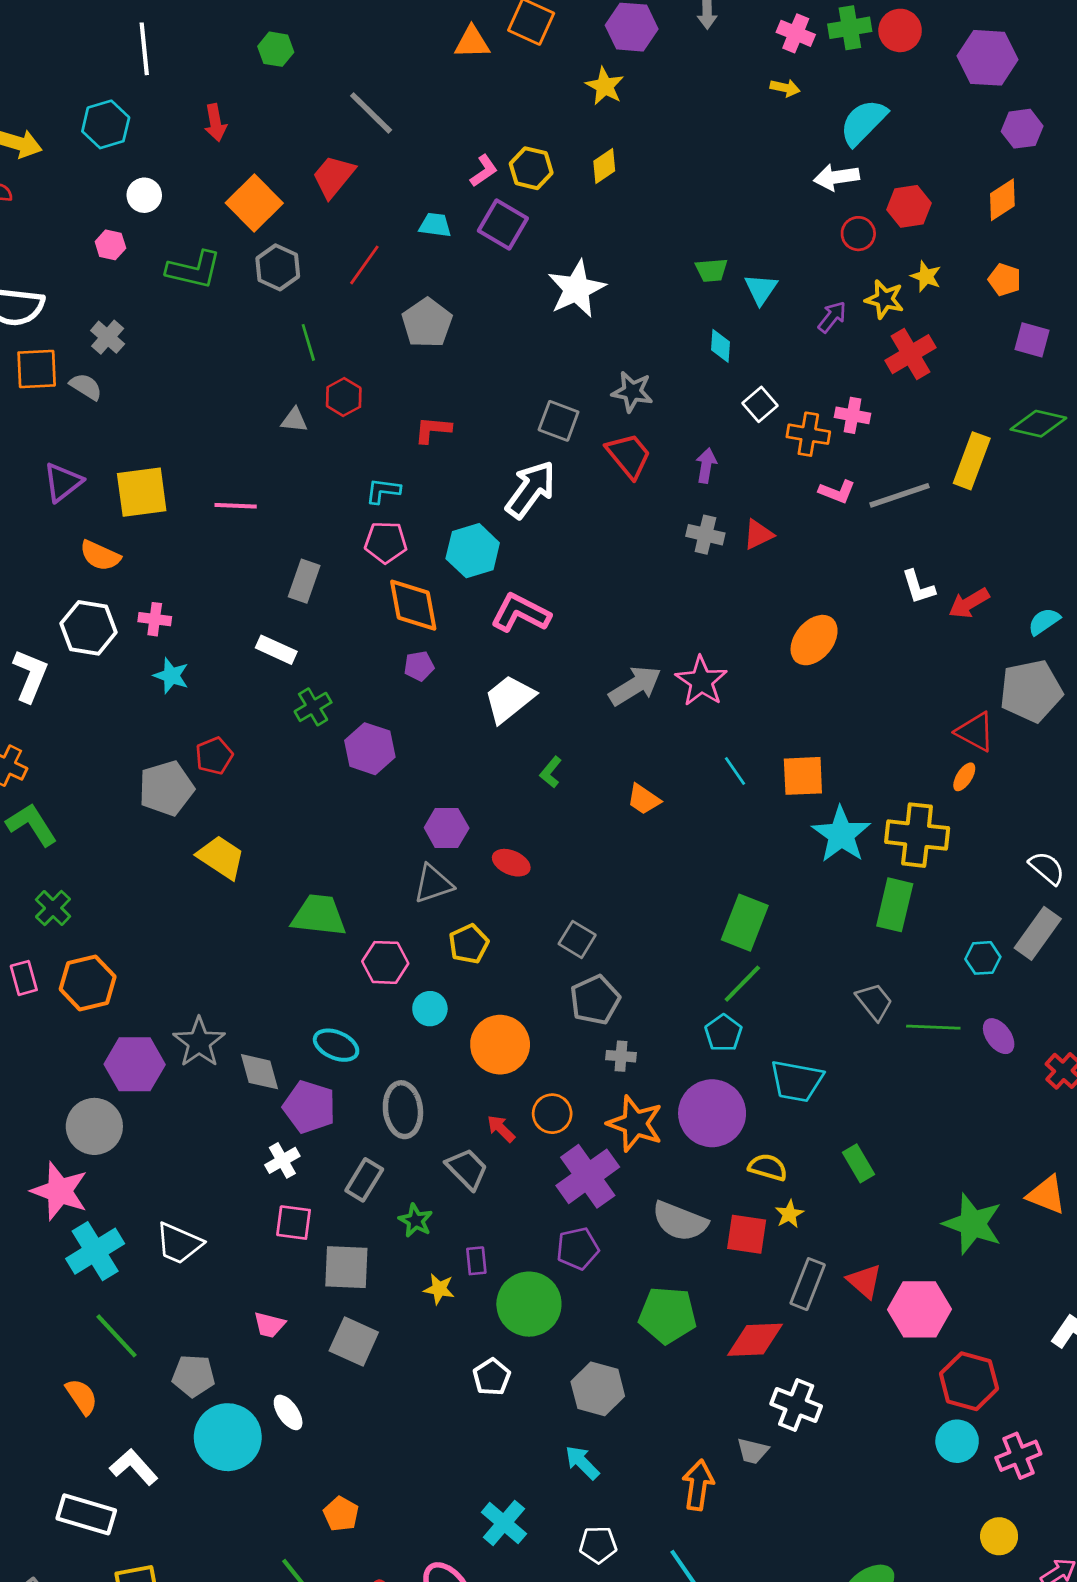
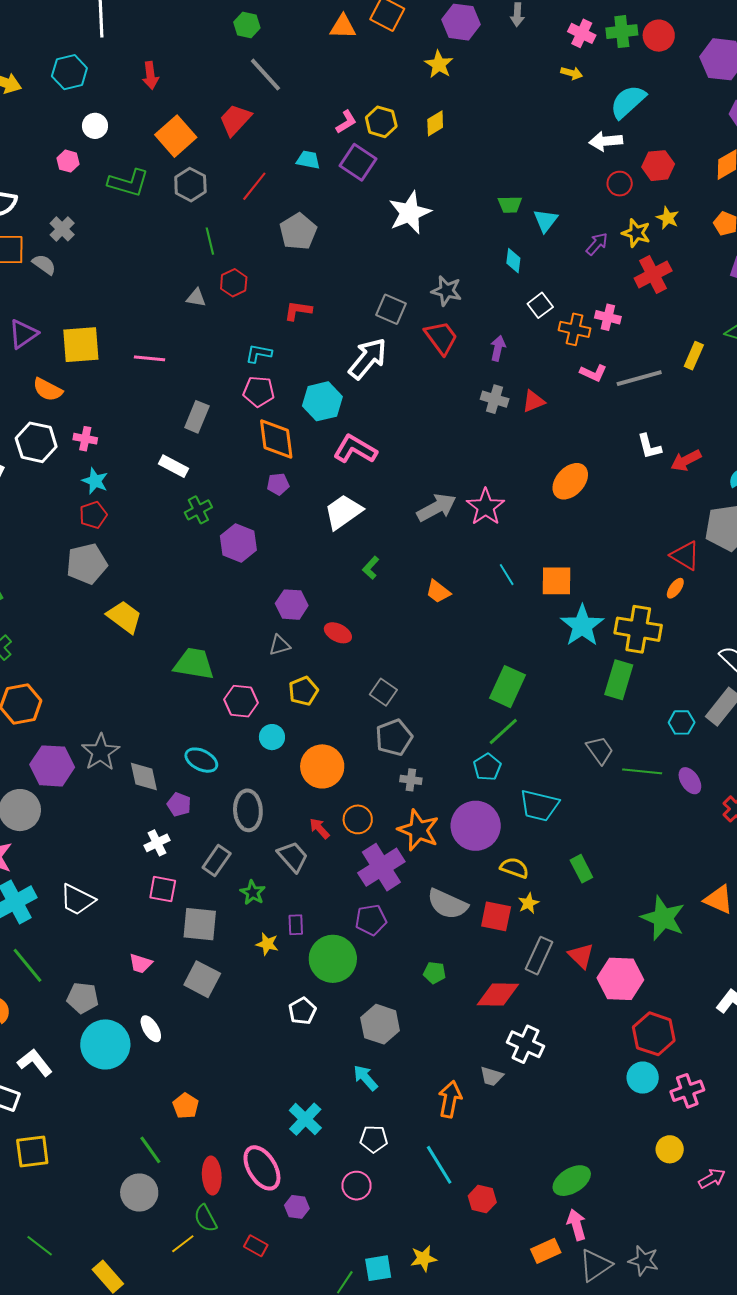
green hexagon: (276, 49) -> (247, 25), moved
yellow rectangle: (972, 461) -> (694, 356), size x0.7
red pentagon: (214, 756) -> (93, 515), moved
gray triangle: (433, 884) -> (280, 645), size x0.7
purple pentagon: (309, 1107) -> (179, 804), size x0.6
green pentagon: (668, 1315) -> (434, 973), size x0.5

